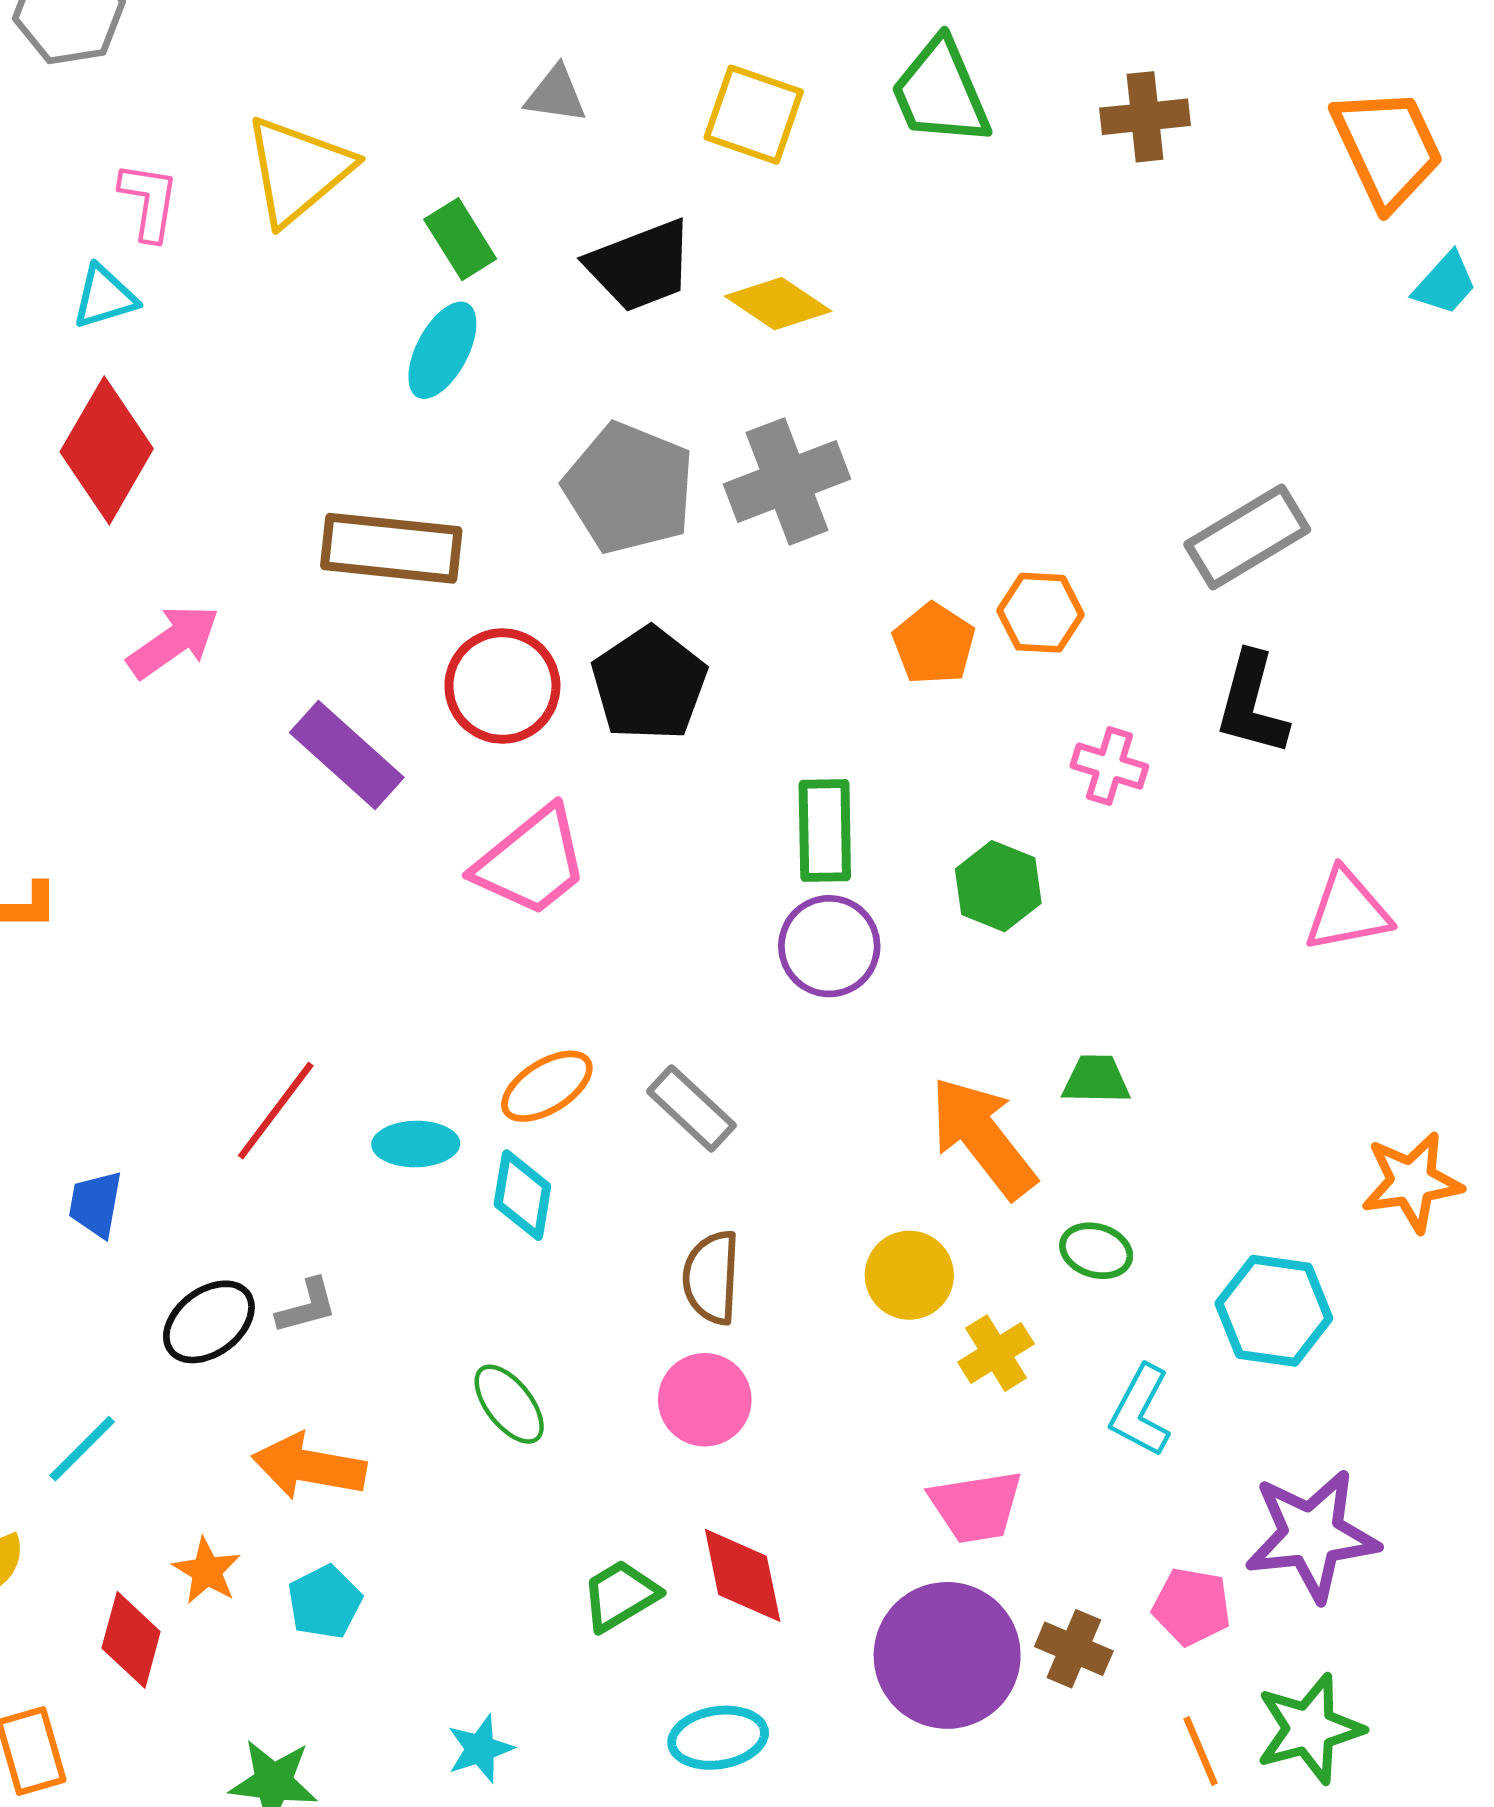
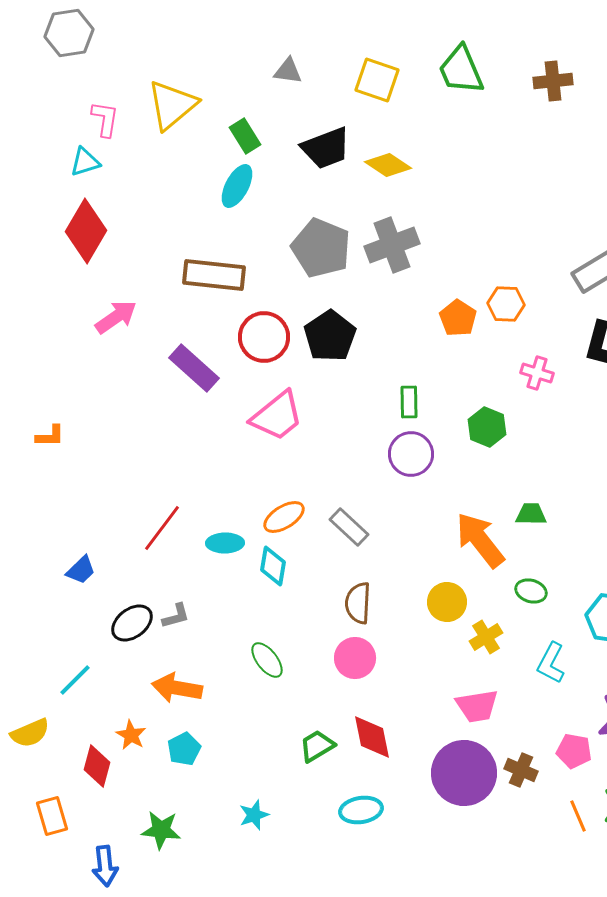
green rectangle: (825, 831) -> (409, 402), size x0.7
blue trapezoid: (96, 1204) -> (81, 570), turned -144

